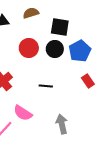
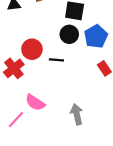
red circle: (29, 48) -> (32, 49), moved
black line: (46, 86) -> (56, 60), moved

